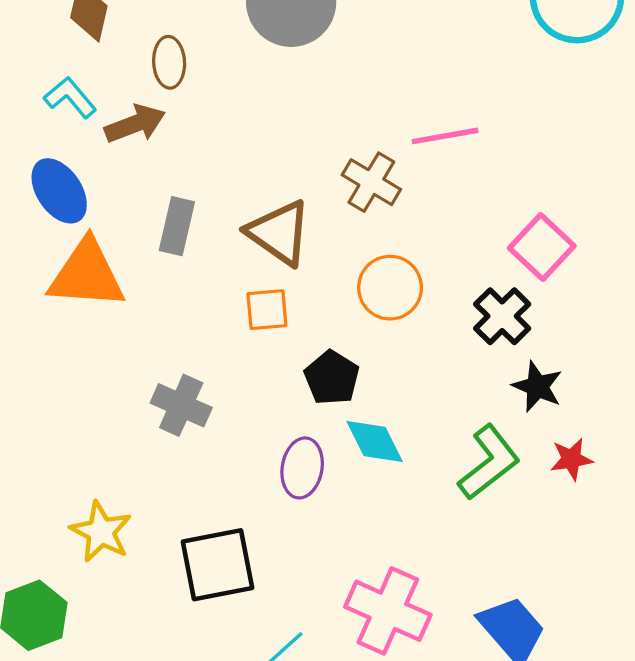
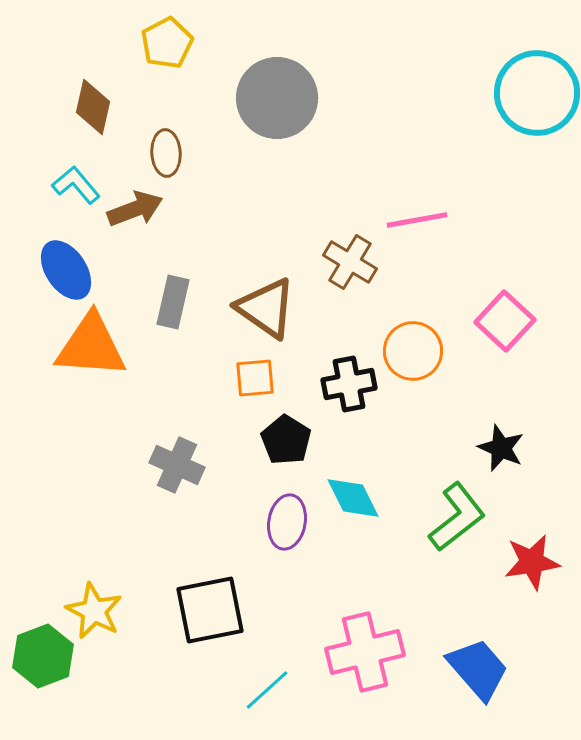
orange circle: (390, 288) -> (413, 351), moved
black cross: (502, 316) -> (349, 384), moved, turned 34
black pentagon: (332, 378) -> (286, 440), moved
red star: (571, 459) -> (532, 562), moved, size x1.4
yellow star: (101, 532) -> (94, 611), moved
pink cross: (388, 611) -> (365, 652), turned -38

